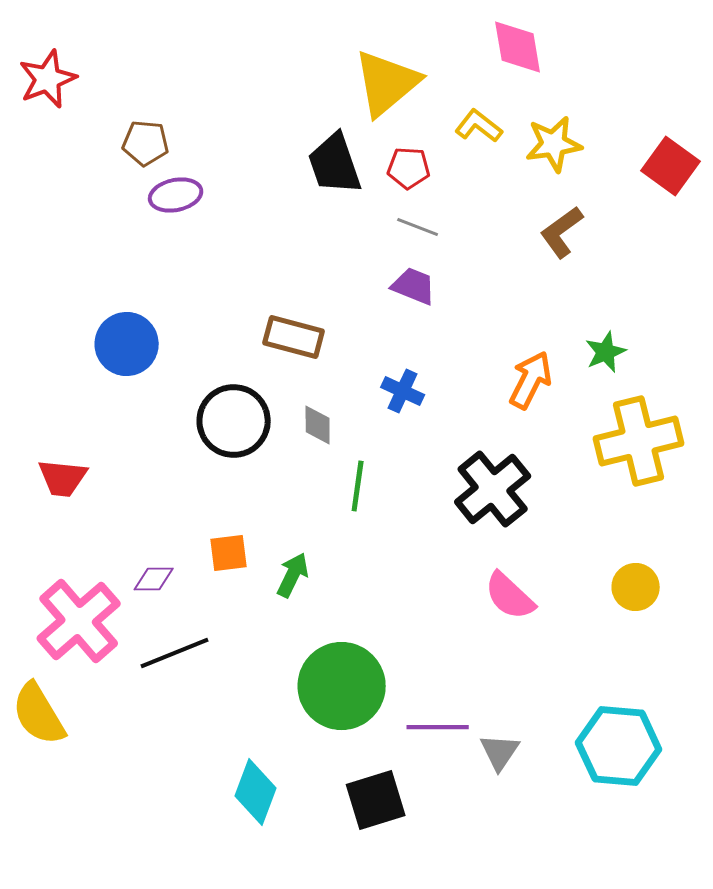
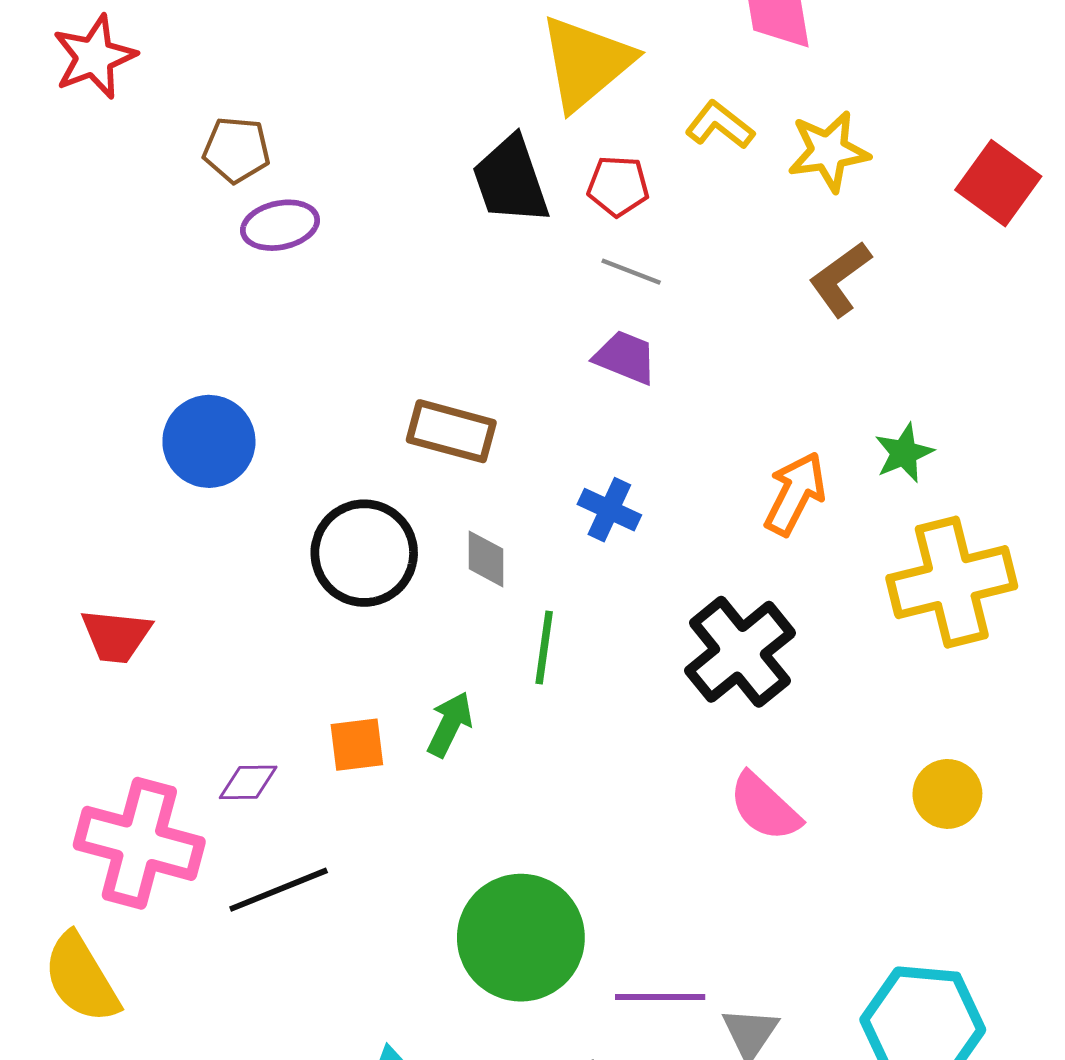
green arrow: (293, 575) -> (450, 724), moved
pink cross: (79, 621) -> (139, 843), turned -34

